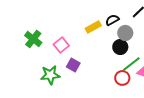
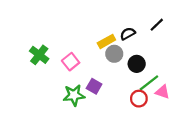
gray circle: (125, 33) -> (114, 54), moved
purple square: (73, 65) -> (94, 86), moved
green star: (50, 75) -> (74, 95), moved

